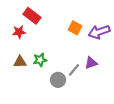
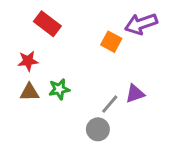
red star: (19, 32) -> (28, 61), moved
purple arrow: (99, 32) -> (141, 24), moved
gray circle: (58, 80) -> (98, 129), moved

